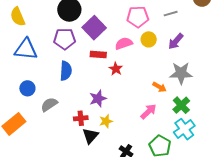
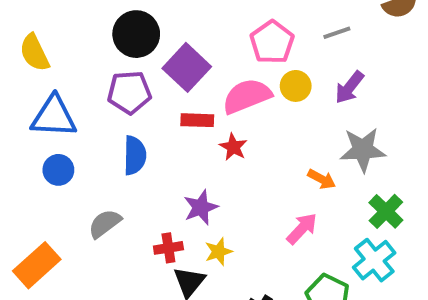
pink pentagon: (138, 17) -> (272, 42), turned -30
pink semicircle: (124, 43) -> (247, 96), size x1.4
blue circle: (27, 88) -> (58, 170), moved
green cross: (181, 105) -> (386, 211), moved

